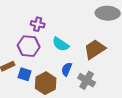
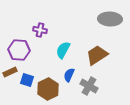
cyan semicircle: (61, 44) -> (63, 50), turned 84
purple hexagon: (29, 46) -> (19, 50), moved

